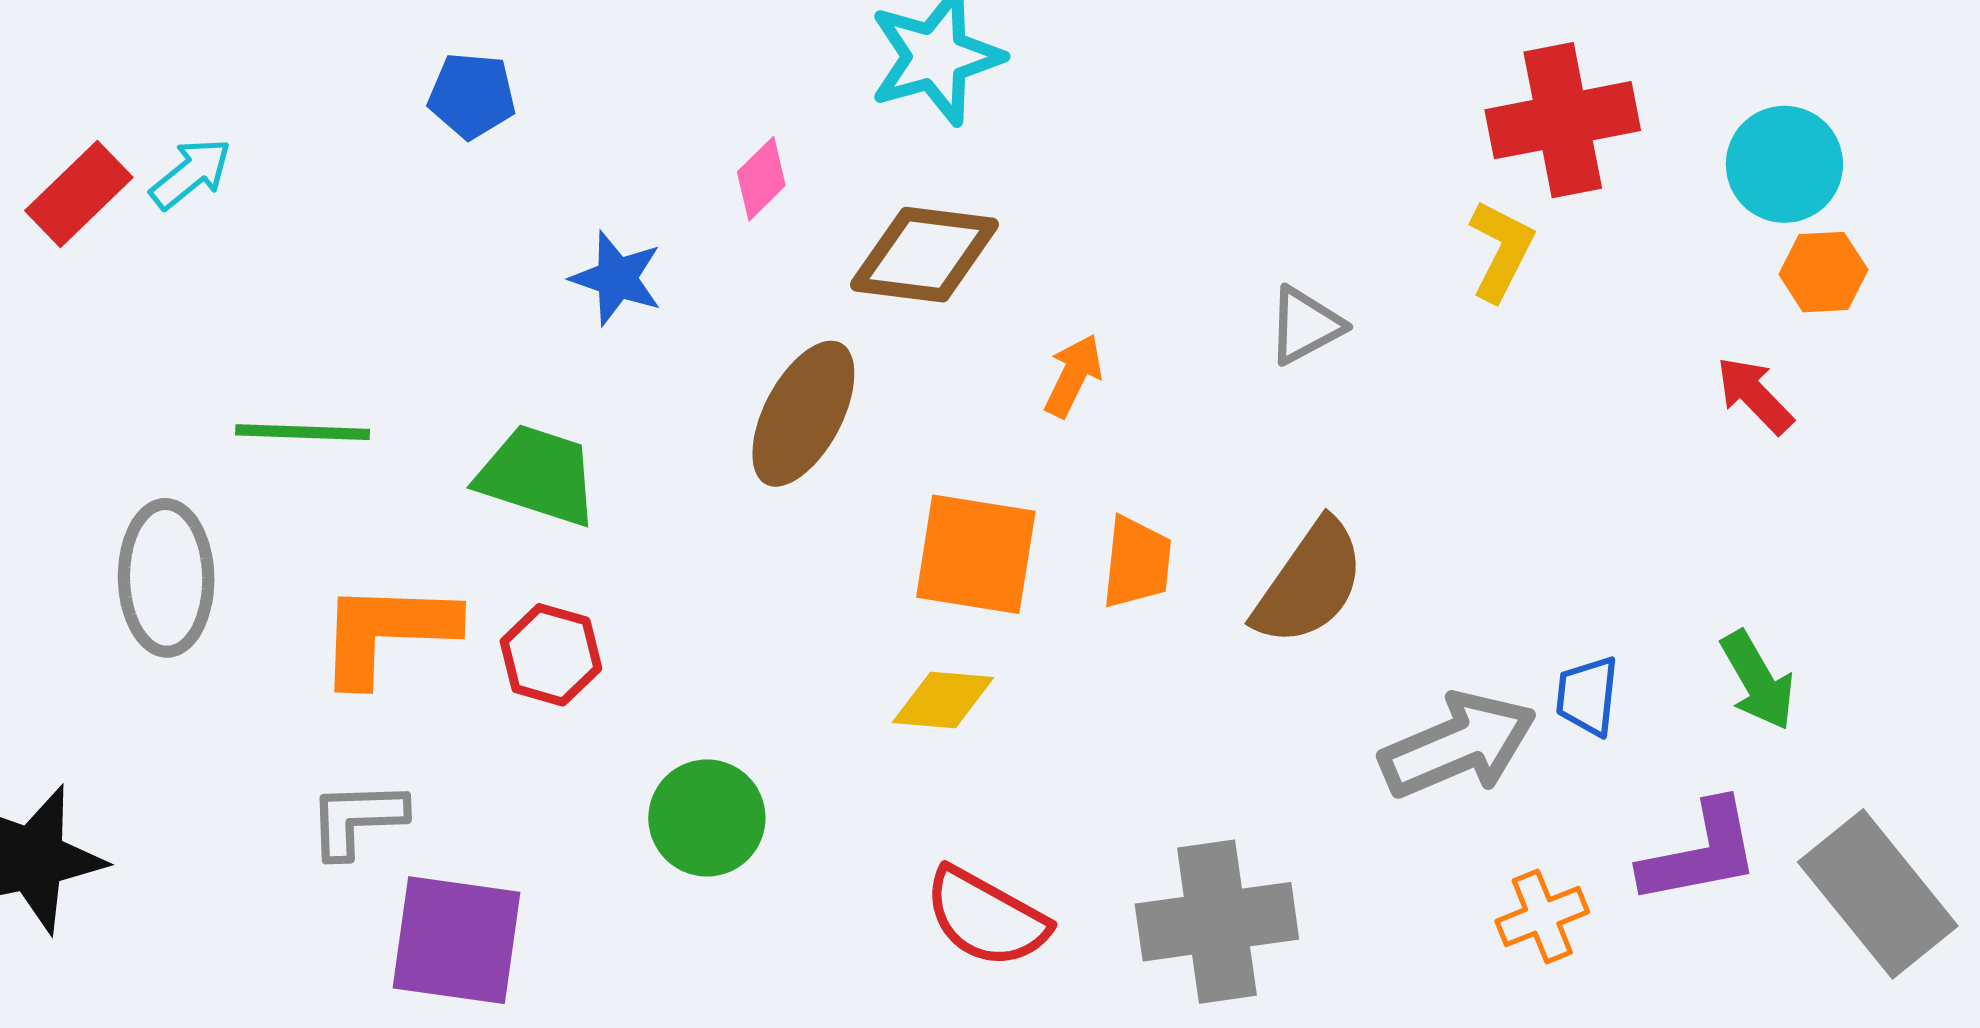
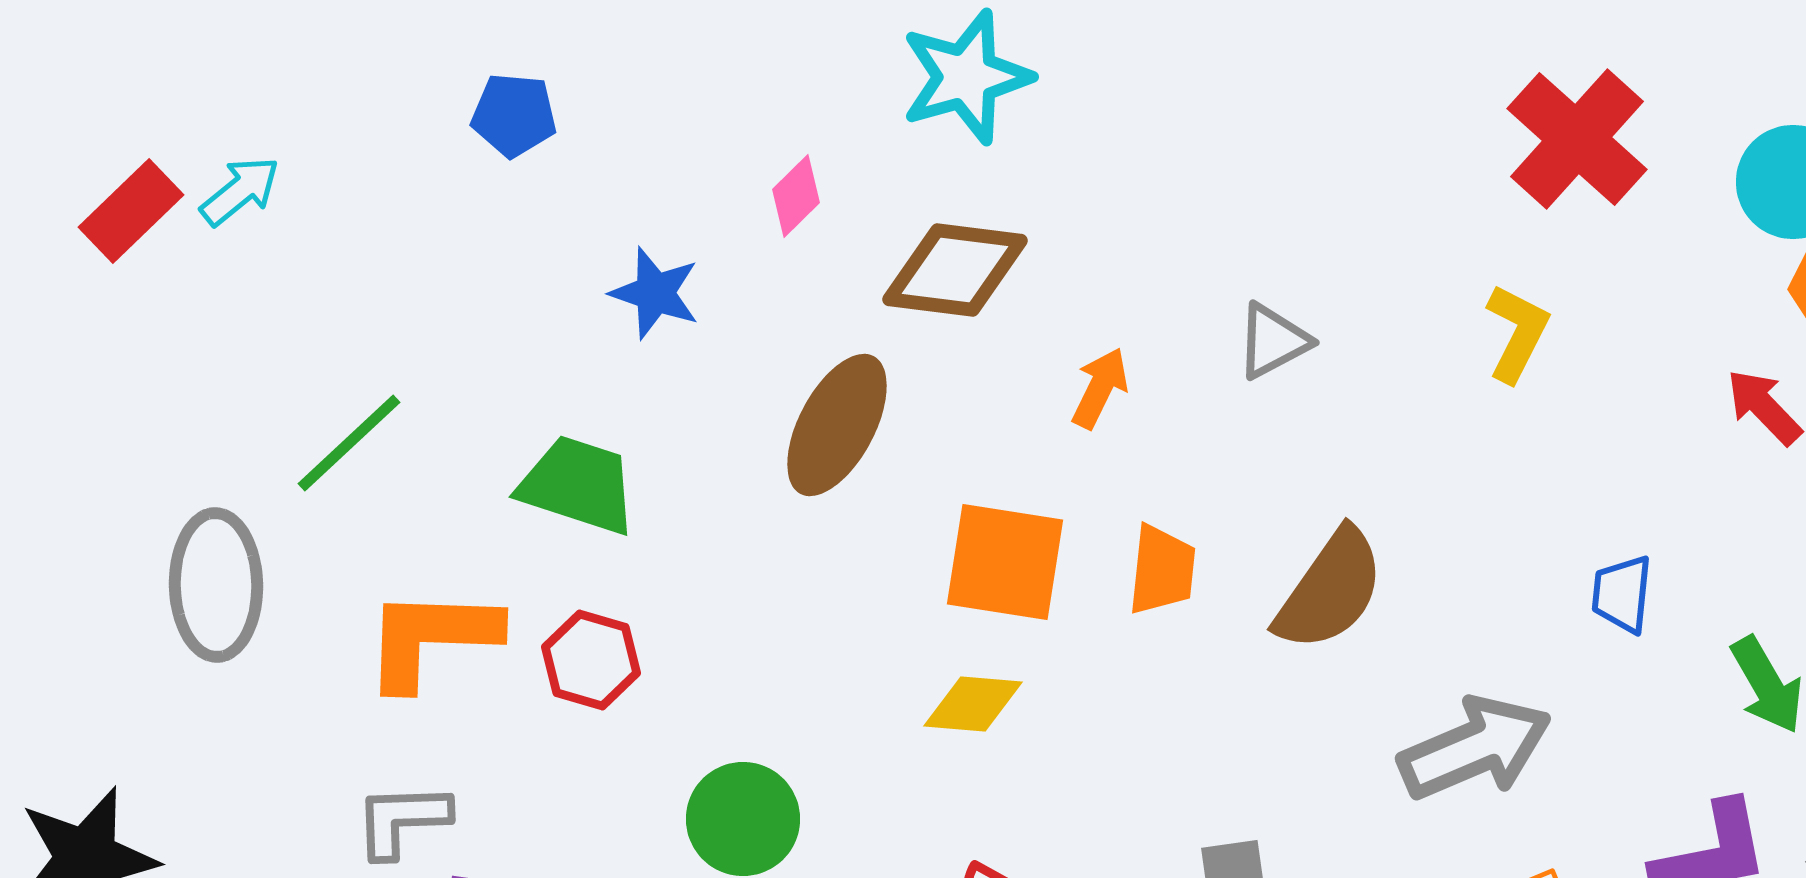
red cross: (1563, 120) -> (1577, 139), turned -37
yellow L-shape: (1501, 251) -> (1517, 333), moved
gray triangle: (1305, 325) -> (1273, 341), moved
green line: (303, 432) -> (349, 443), turned -45
blue trapezoid: (1587, 696) -> (1622, 594), moved

